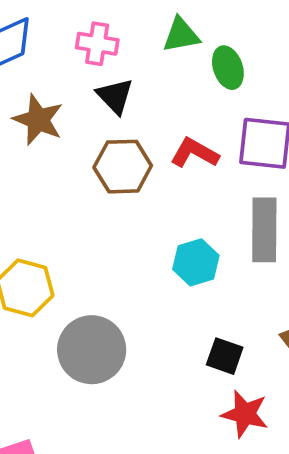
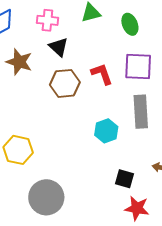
green ellipse: (228, 68) -> (130, 24), moved
red L-shape: (195, 153) -> (102, 74), turned 45
gray circle: (92, 350) -> (46, 197), moved

